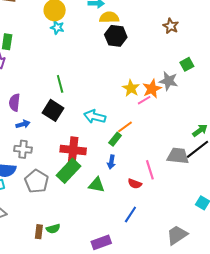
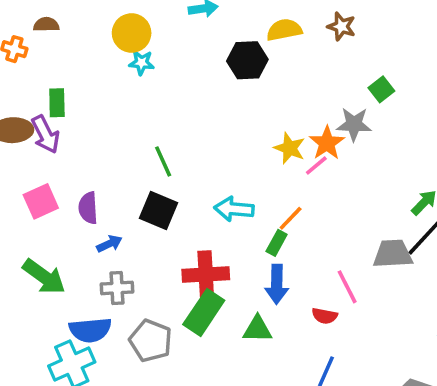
yellow semicircle: (109, 17) -> (284, 30), moved
blue arrow: (111, 162) -> (277, 284), size x1.5

